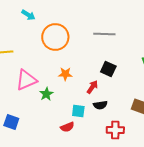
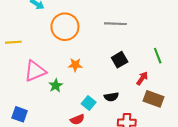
black square: (108, 69) -> (120, 60), turned 35
red arrow: (92, 87) -> (142, 78), moved
cyan square: (78, 111) -> (89, 103), turned 32

